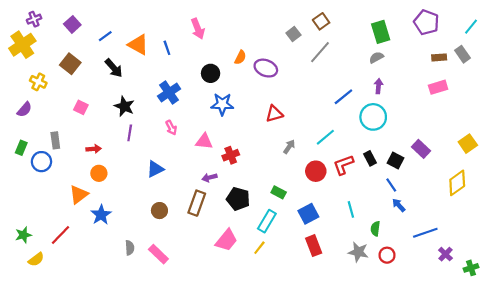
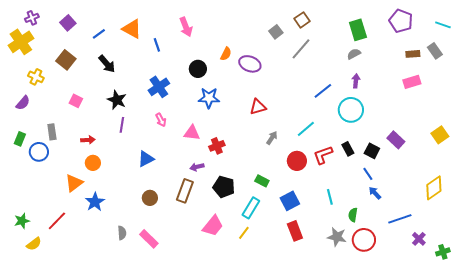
cyan line: (471, 27) -> (443, 25), turned 70
orange triangle: (138, 45) -> (132, 29), moved
yellow diamond: (457, 183) -> (434, 188), moved
red circle: (387, 255) -> (364, 240), size x1.5

